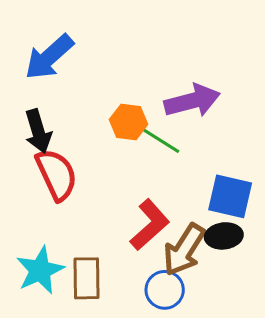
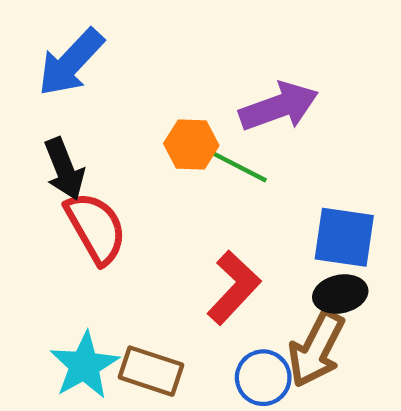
brown arrow: (184, 250) -> (316, 349), moved
brown rectangle: (86, 278) -> (151, 371), turned -66

